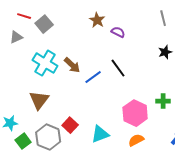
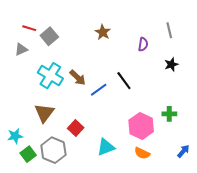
purple semicircle: (118, 32) -> (143, 44), moved, turned 72
red square: (70, 125) -> (76, 128), moved
orange semicircle: (136, 140) -> (142, 153), turned -126

